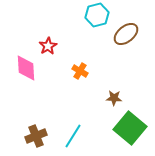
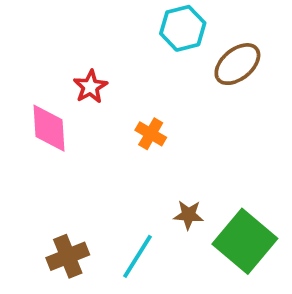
brown star: (114, 98) -> (188, 215), moved

